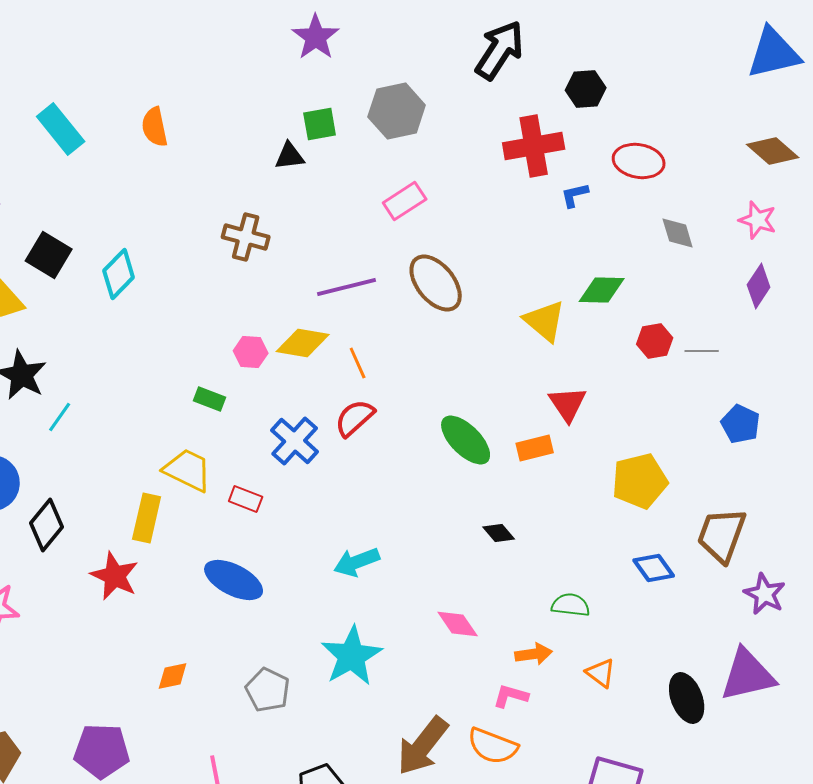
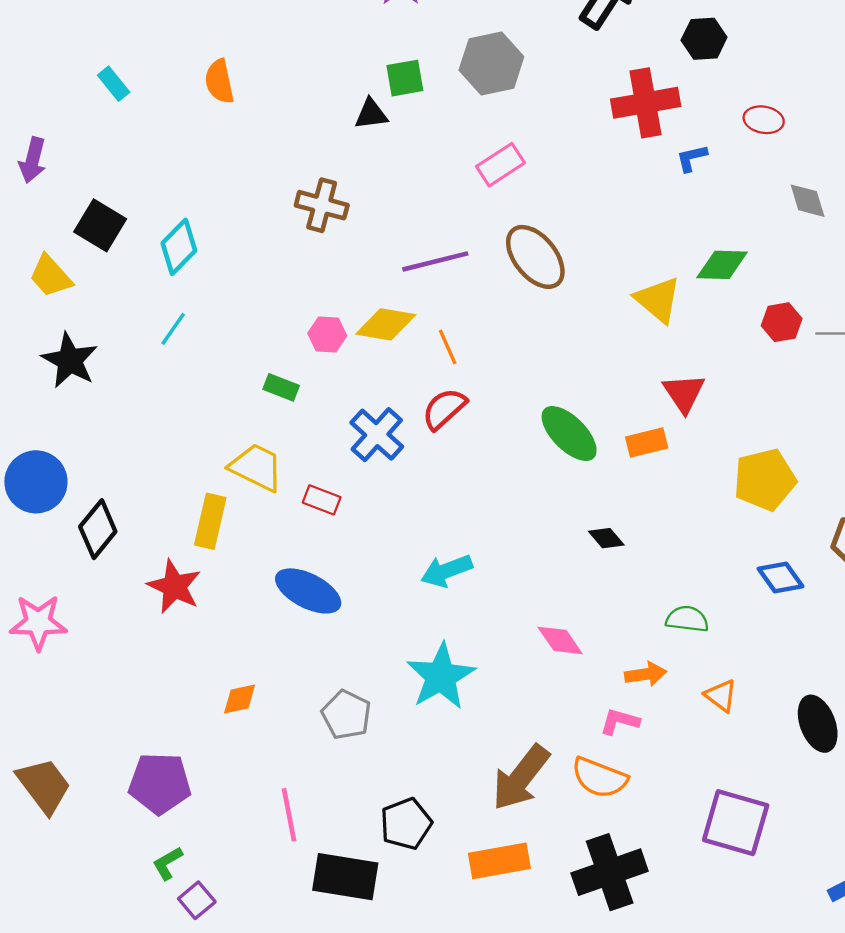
cyan rectangle: (61, 129) -> (114, 84), size x0.6
red ellipse: (639, 161) -> (764, 120), size x0.7
cyan line: (60, 417) -> (173, 329), moved

